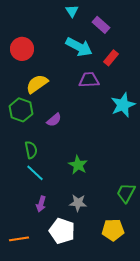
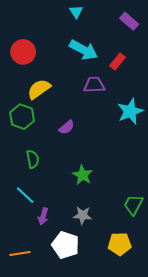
purple rectangle: (101, 25) -> (129, 21), moved
purple semicircle: (54, 120) -> (67, 127), moved
cyan line: (35, 173) -> (25, 195), moved

